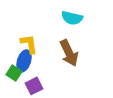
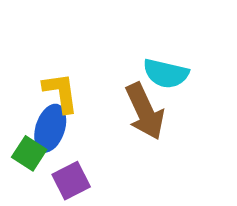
cyan semicircle: (72, 18) -> (166, 74), moved

